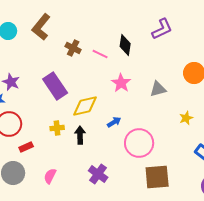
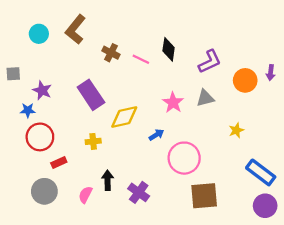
purple L-shape: (162, 29) -> (210, 62), moved
pink star: (121, 83) -> (173, 103), moved
black arrow: (80, 135) -> (108, 180), moved

